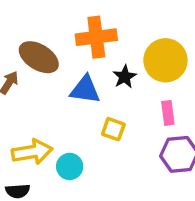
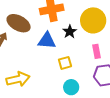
yellow square: (113, 129) -> (65, 63), turned -32
cyan circle: (70, 166) -> (71, 87), moved

